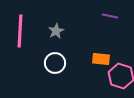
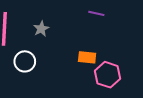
white circle: (55, 63) -> (25, 61), moved

